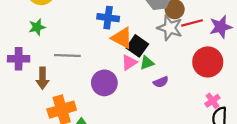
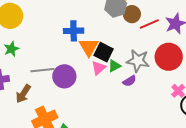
gray star: (170, 28) -> (138, 61), moved
orange triangle: (122, 38) -> (89, 47), turned 40
brown arrow: (42, 78) -> (23, 94), turned 42
purple circle: (104, 83) -> (64, 76), moved

